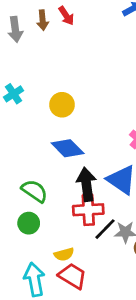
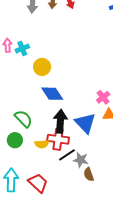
yellow circle: (62, 105) -> (42, 67), moved
yellow semicircle: (64, 254) -> (42, 144), moved

